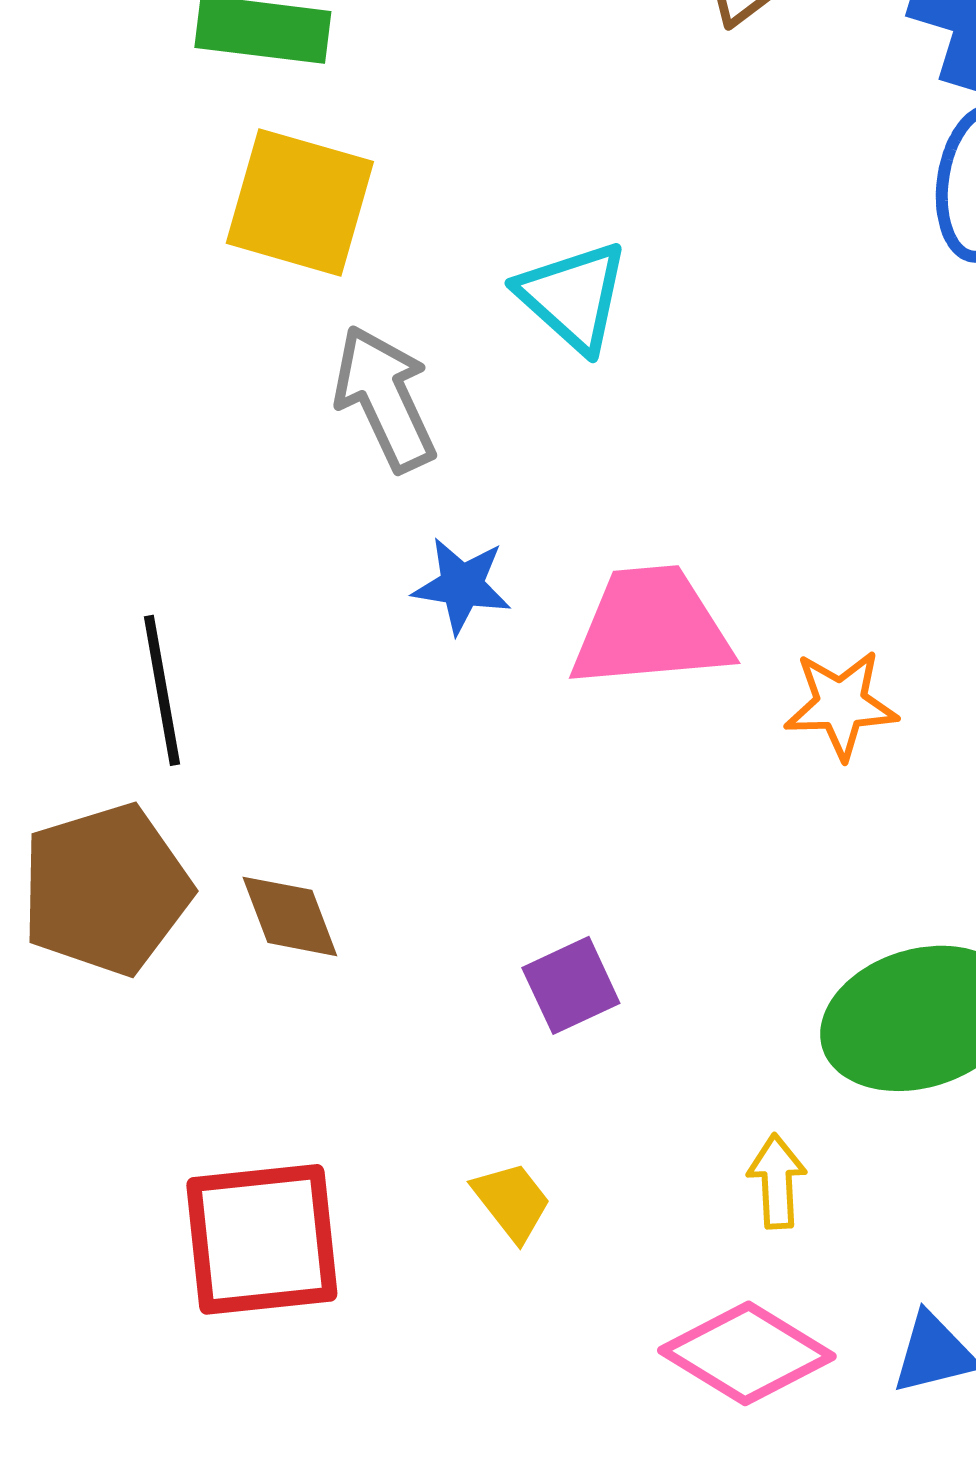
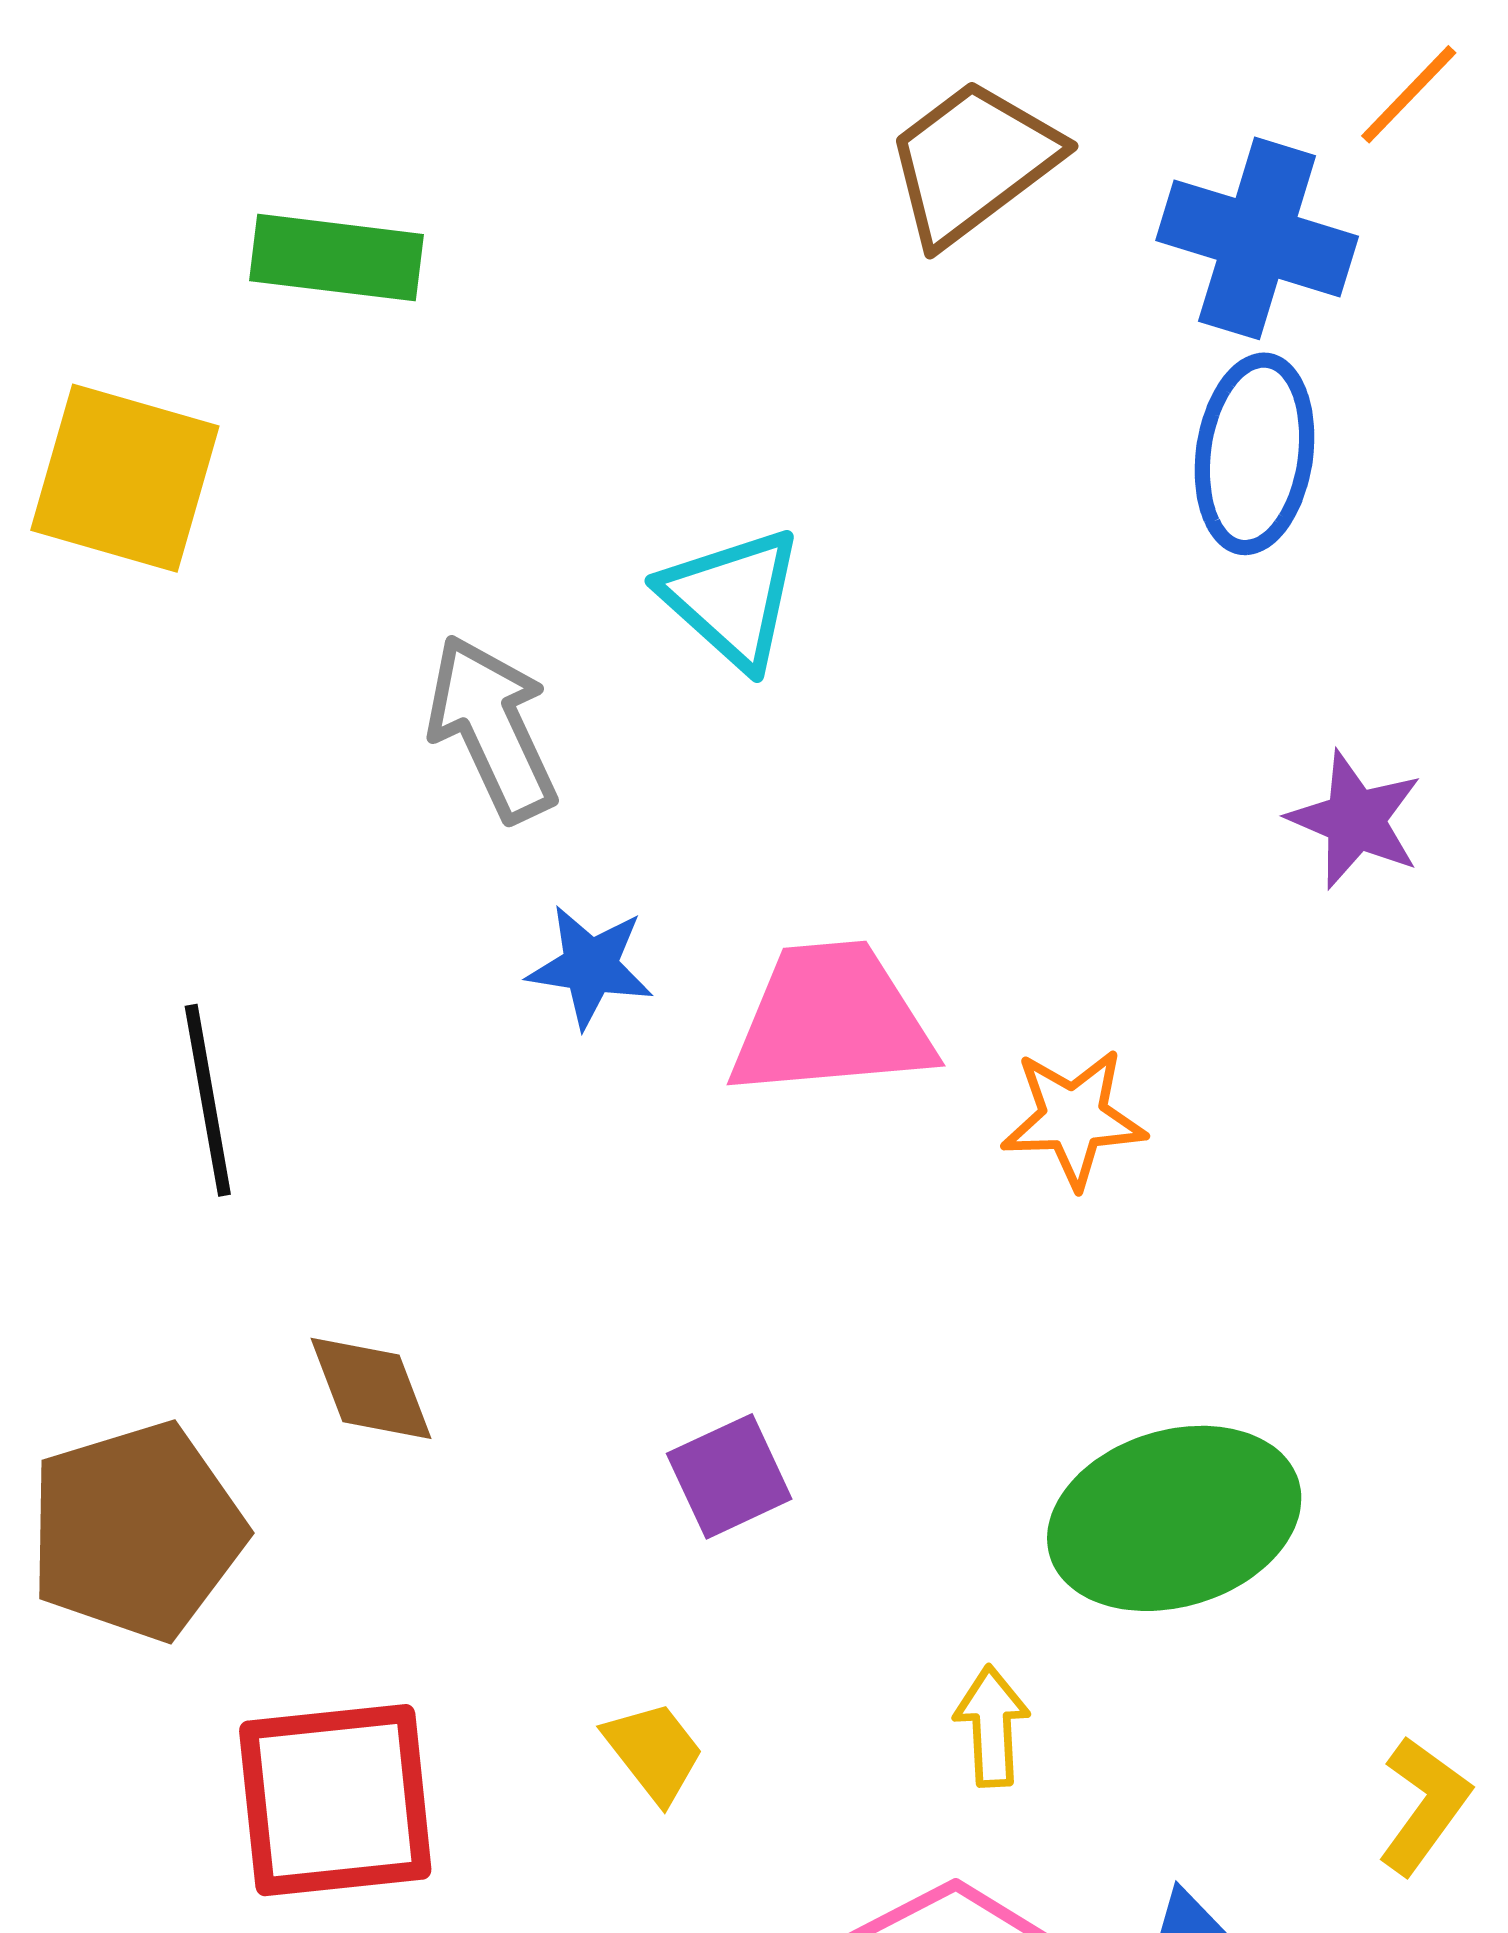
yellow square: (300, 202) -> (125, 478), moved
brown pentagon: (106, 889) -> (136, 1531), moved

